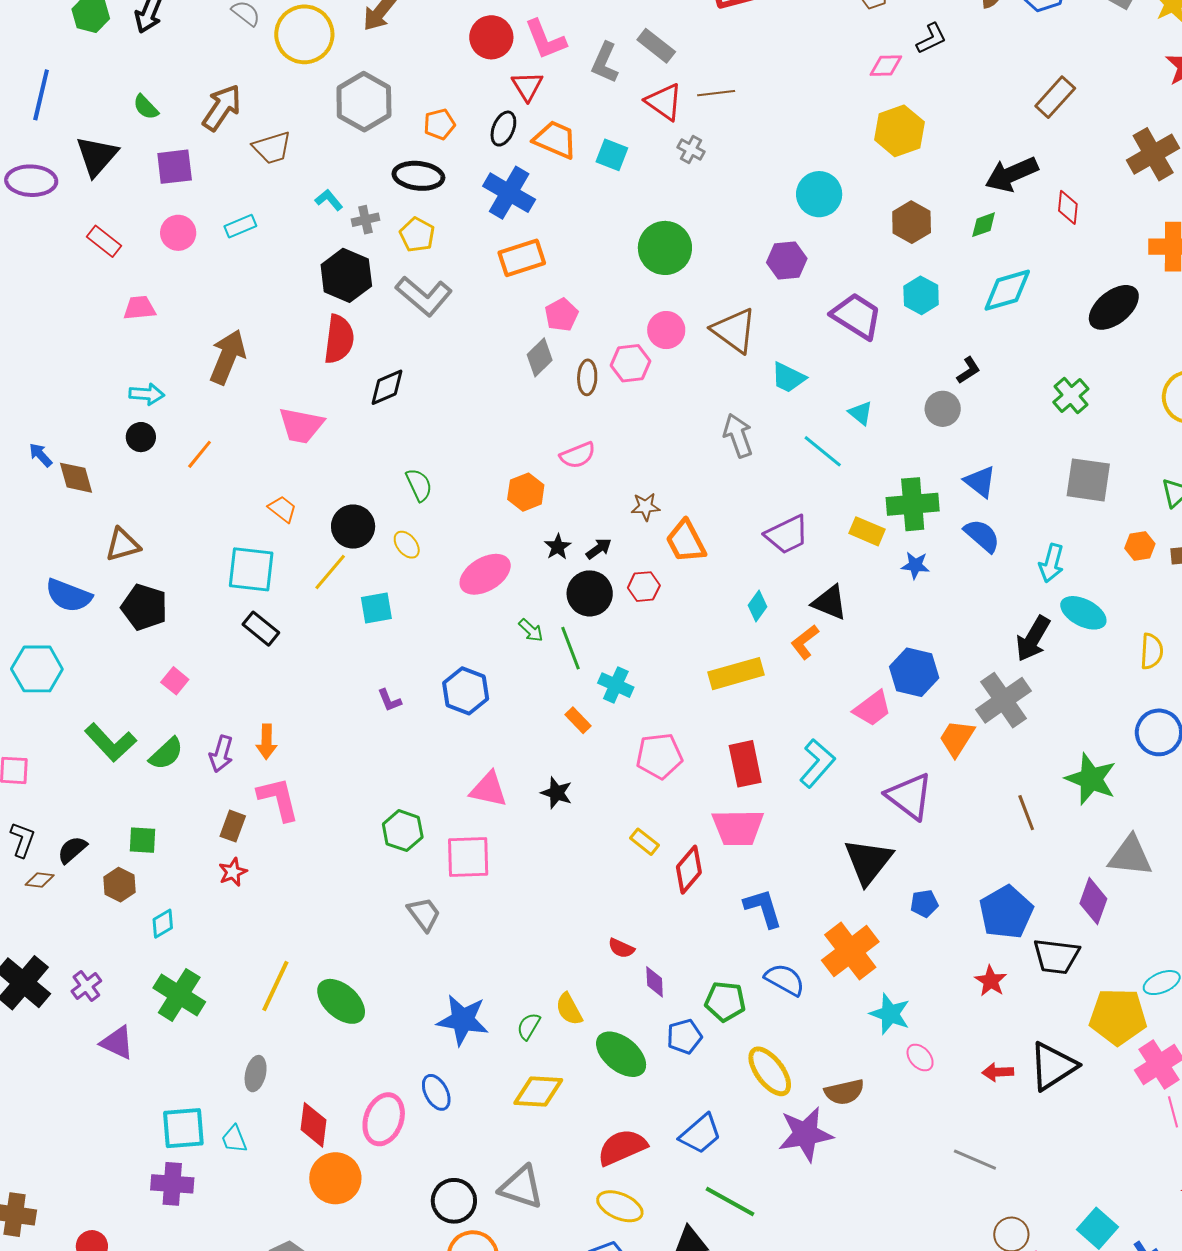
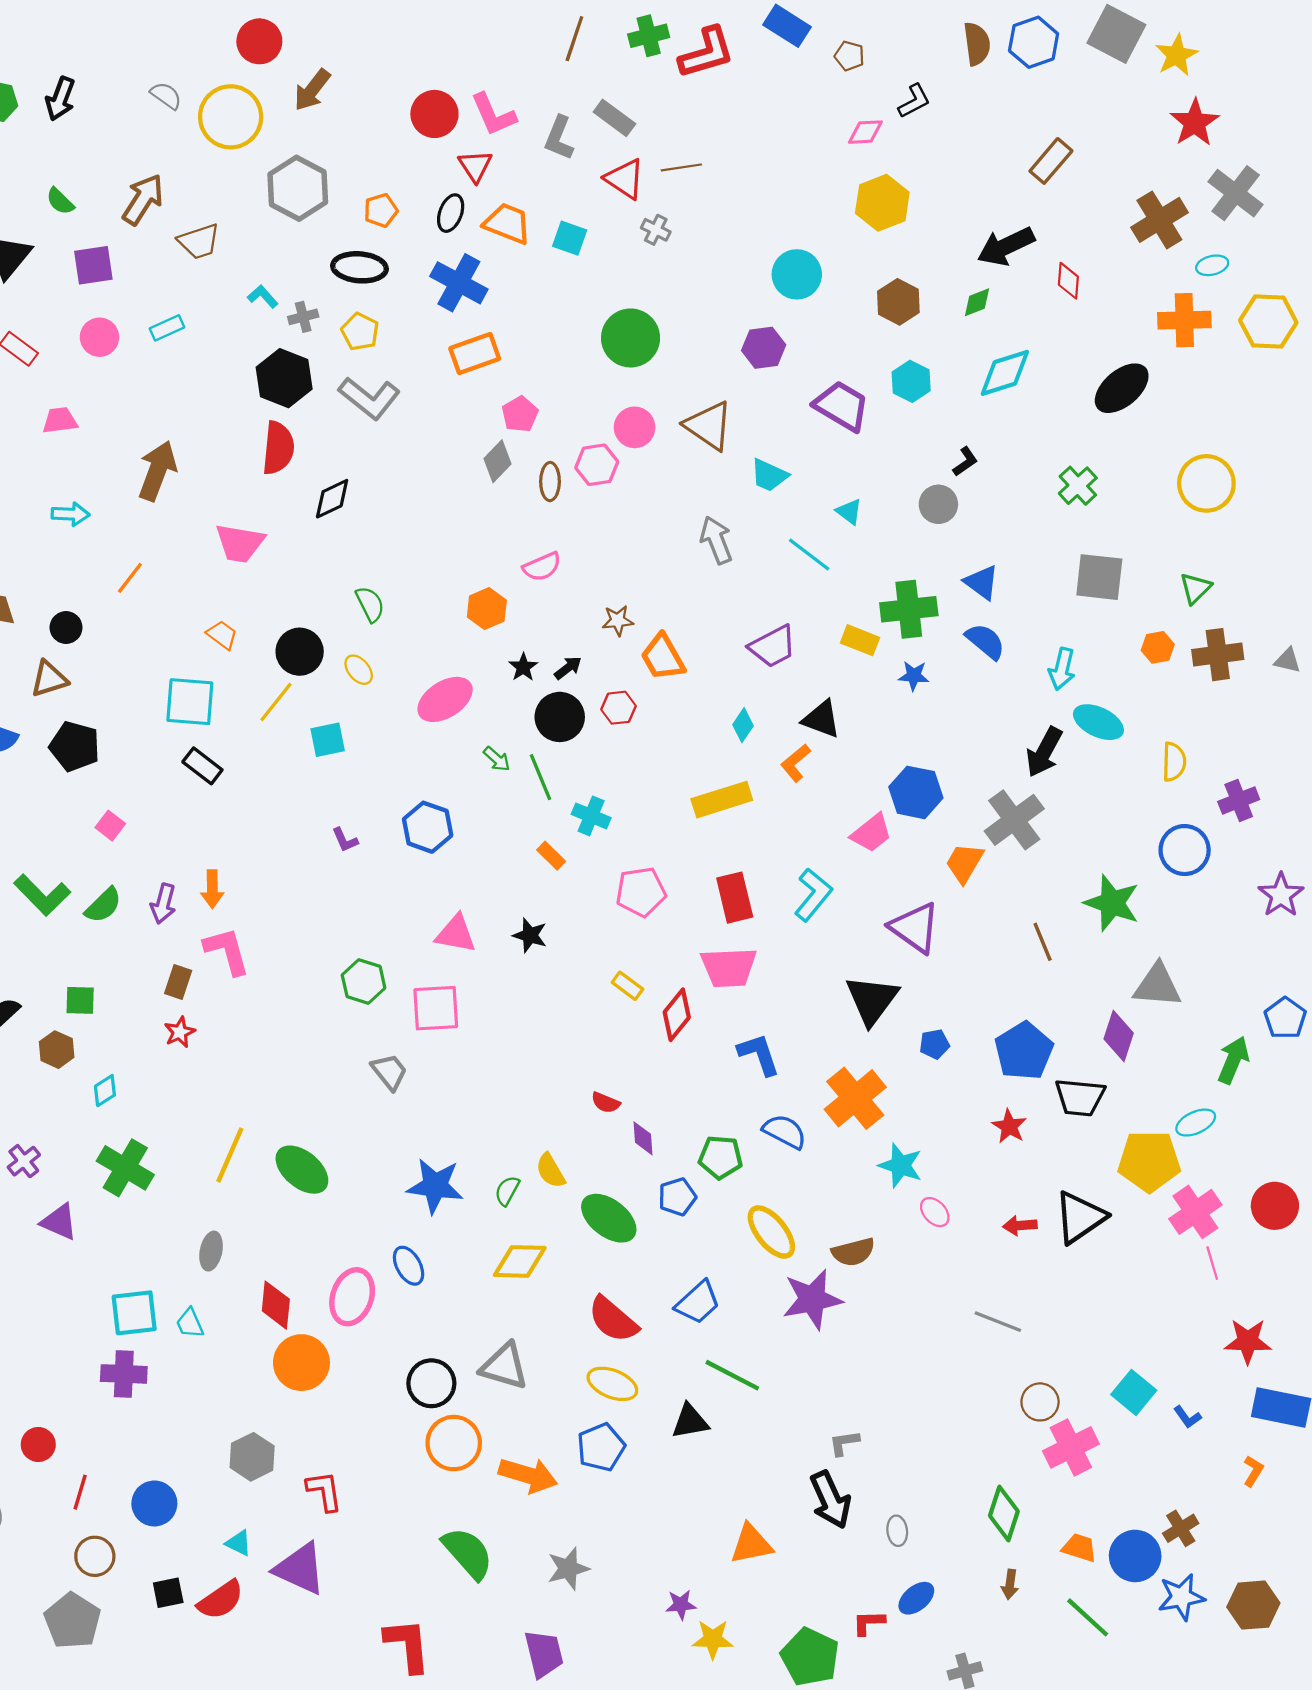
black circle: (141, 437) -> (66, 628), moved
red semicircle: (622, 1147) -> (613, 1320), turned -114

